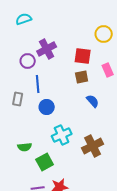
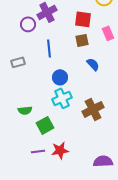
blue line: (38, 84) -> (49, 48), moved
gray rectangle: (18, 99) -> (18, 62), turned 64
blue circle: (47, 107) -> (60, 77), moved

